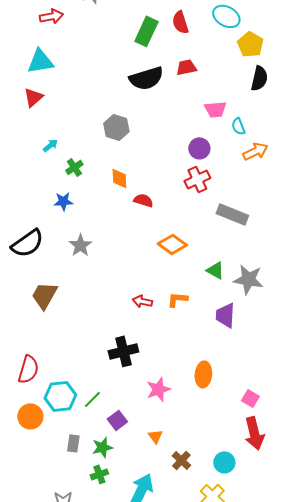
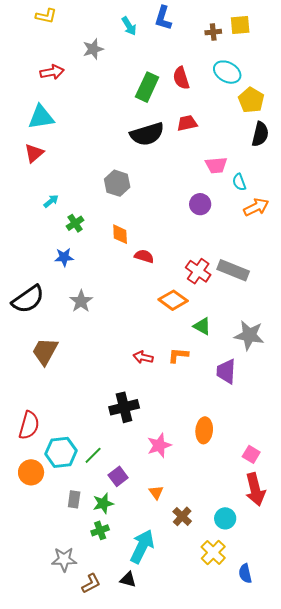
red cross: (197, 179) -> (198, 271), moved, turned -30
green triangle: (215, 270) -> (202, 326), moved

